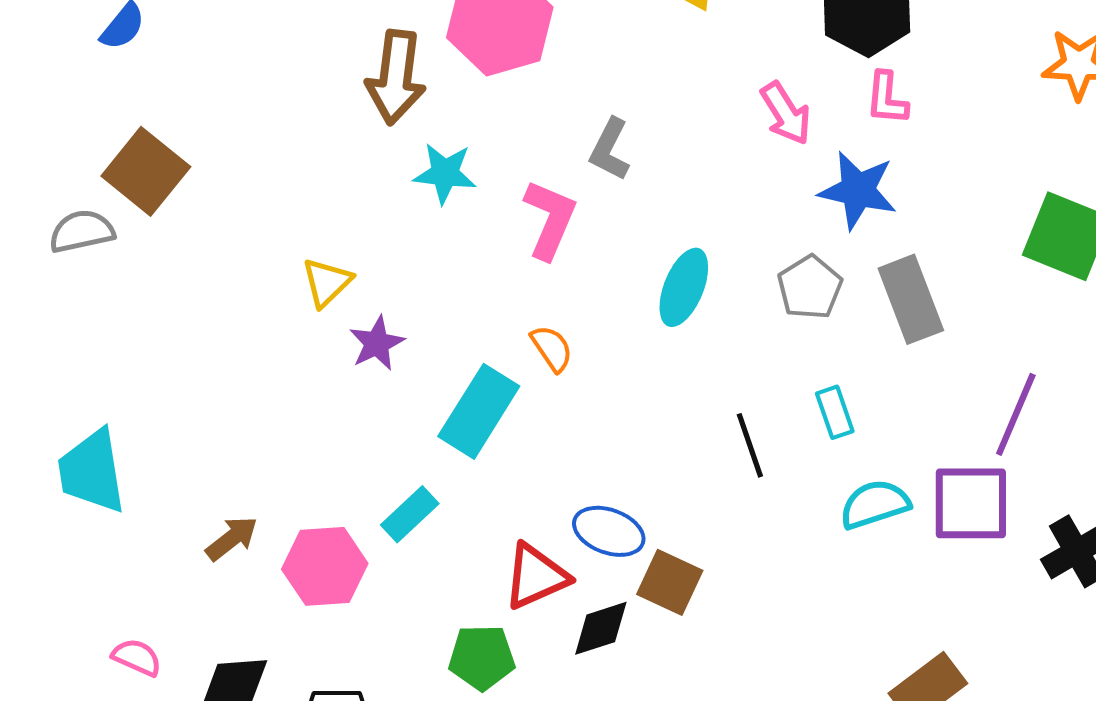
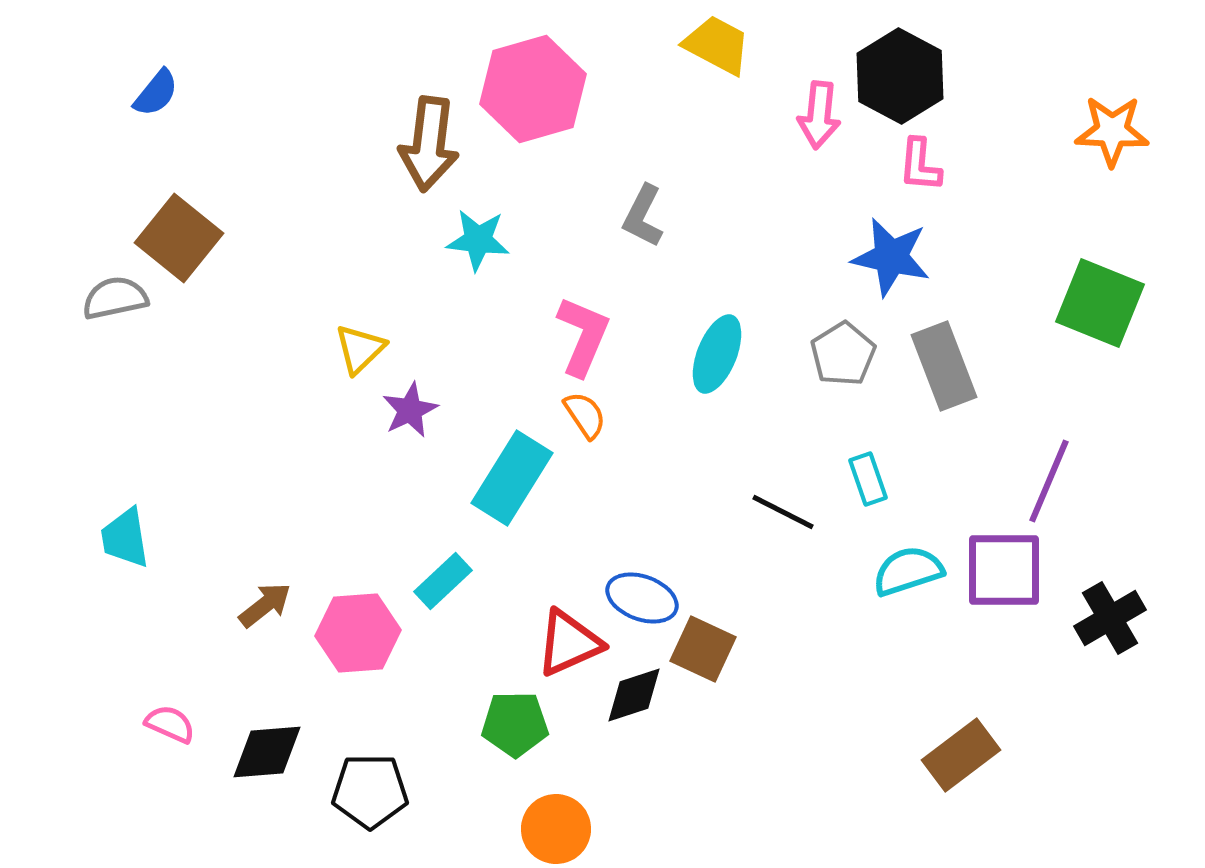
pink arrow: (786, 113) -> (819, 115), moved, turned 38
pink L-shape: (550, 219) -> (583, 336), moved
black line: (750, 445) -> (783, 512), turned -44
cyan trapezoid: (92, 471) -> (125, 538), size x0.7

